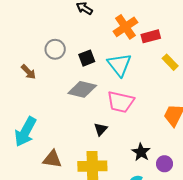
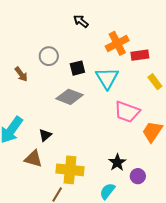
pink trapezoid: (121, 102) -> (127, 112), moved
black triangle: (101, 129) -> (45, 135), moved

